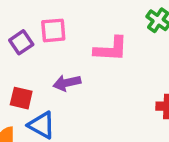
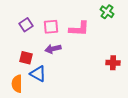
pink square: (53, 30) -> (51, 27), moved

